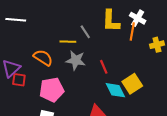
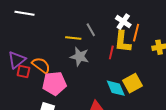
white cross: (138, 18) -> (123, 22), moved
yellow L-shape: (111, 21) -> (123, 42), moved
orange semicircle: (43, 58) -> (41, 65), moved
red line: (104, 67) -> (111, 52), moved, turned 32

